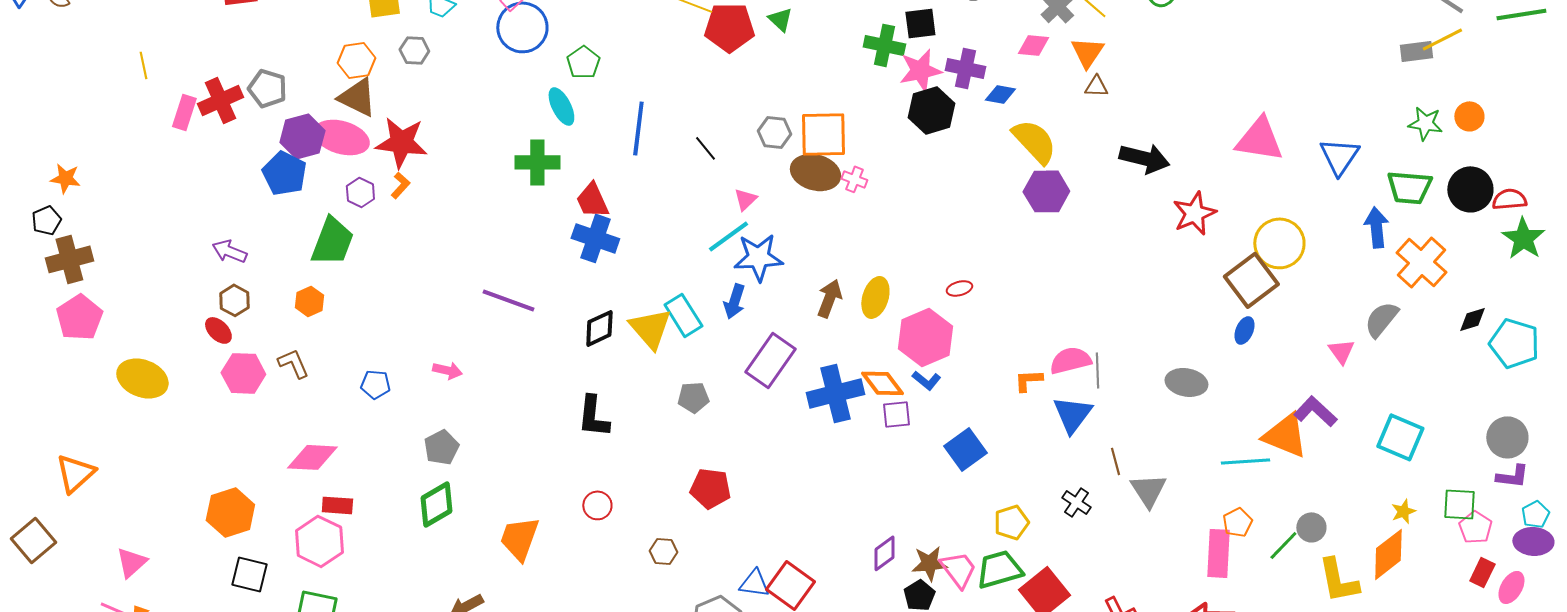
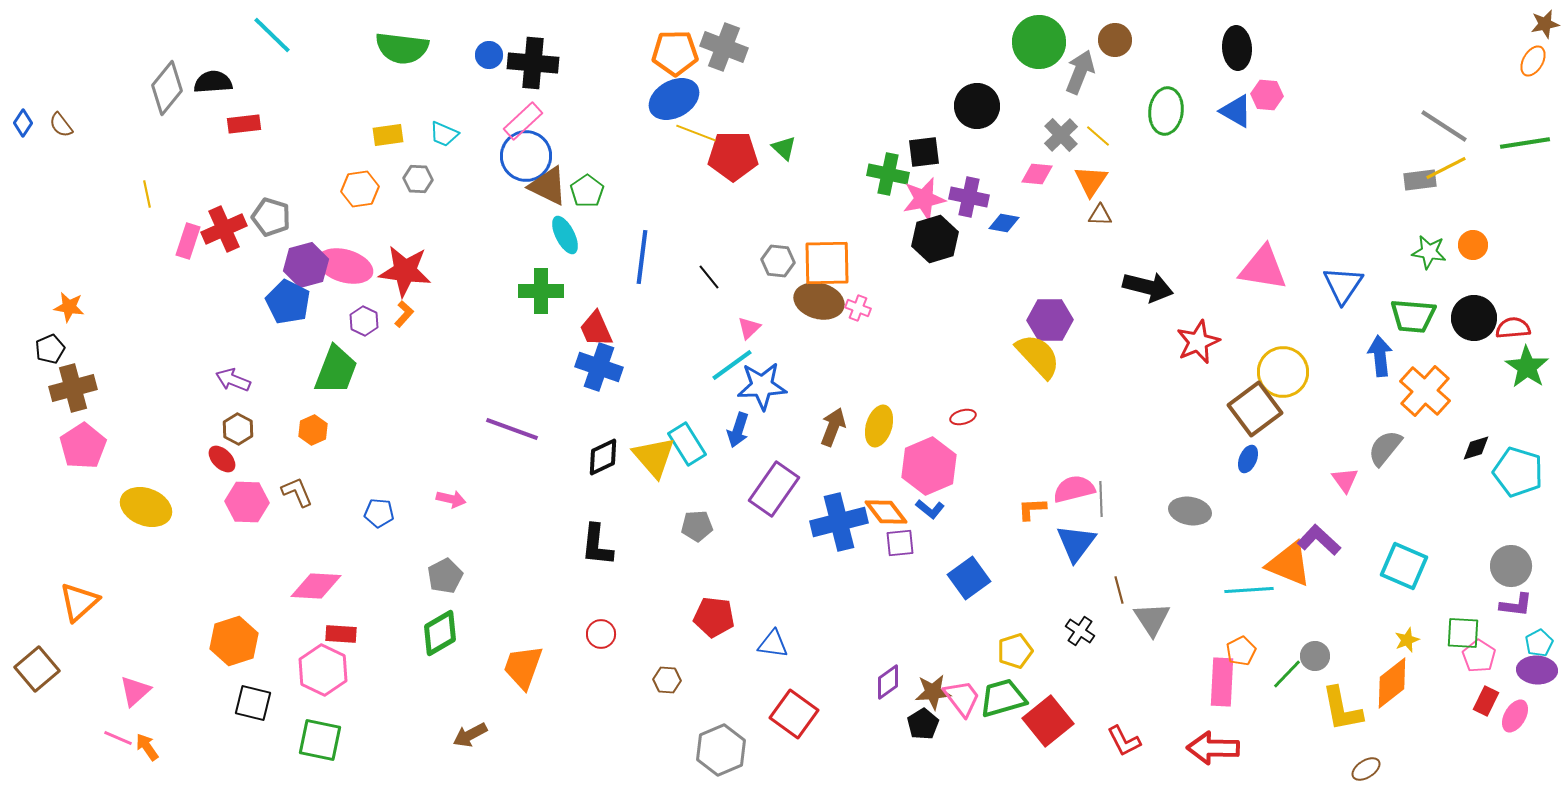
brown triangle: (357, 97) -> (548, 186), moved
yellow semicircle: (1034, 141) -> (1038, 356), moved
blue triangle: (754, 583) -> (773, 644), moved

